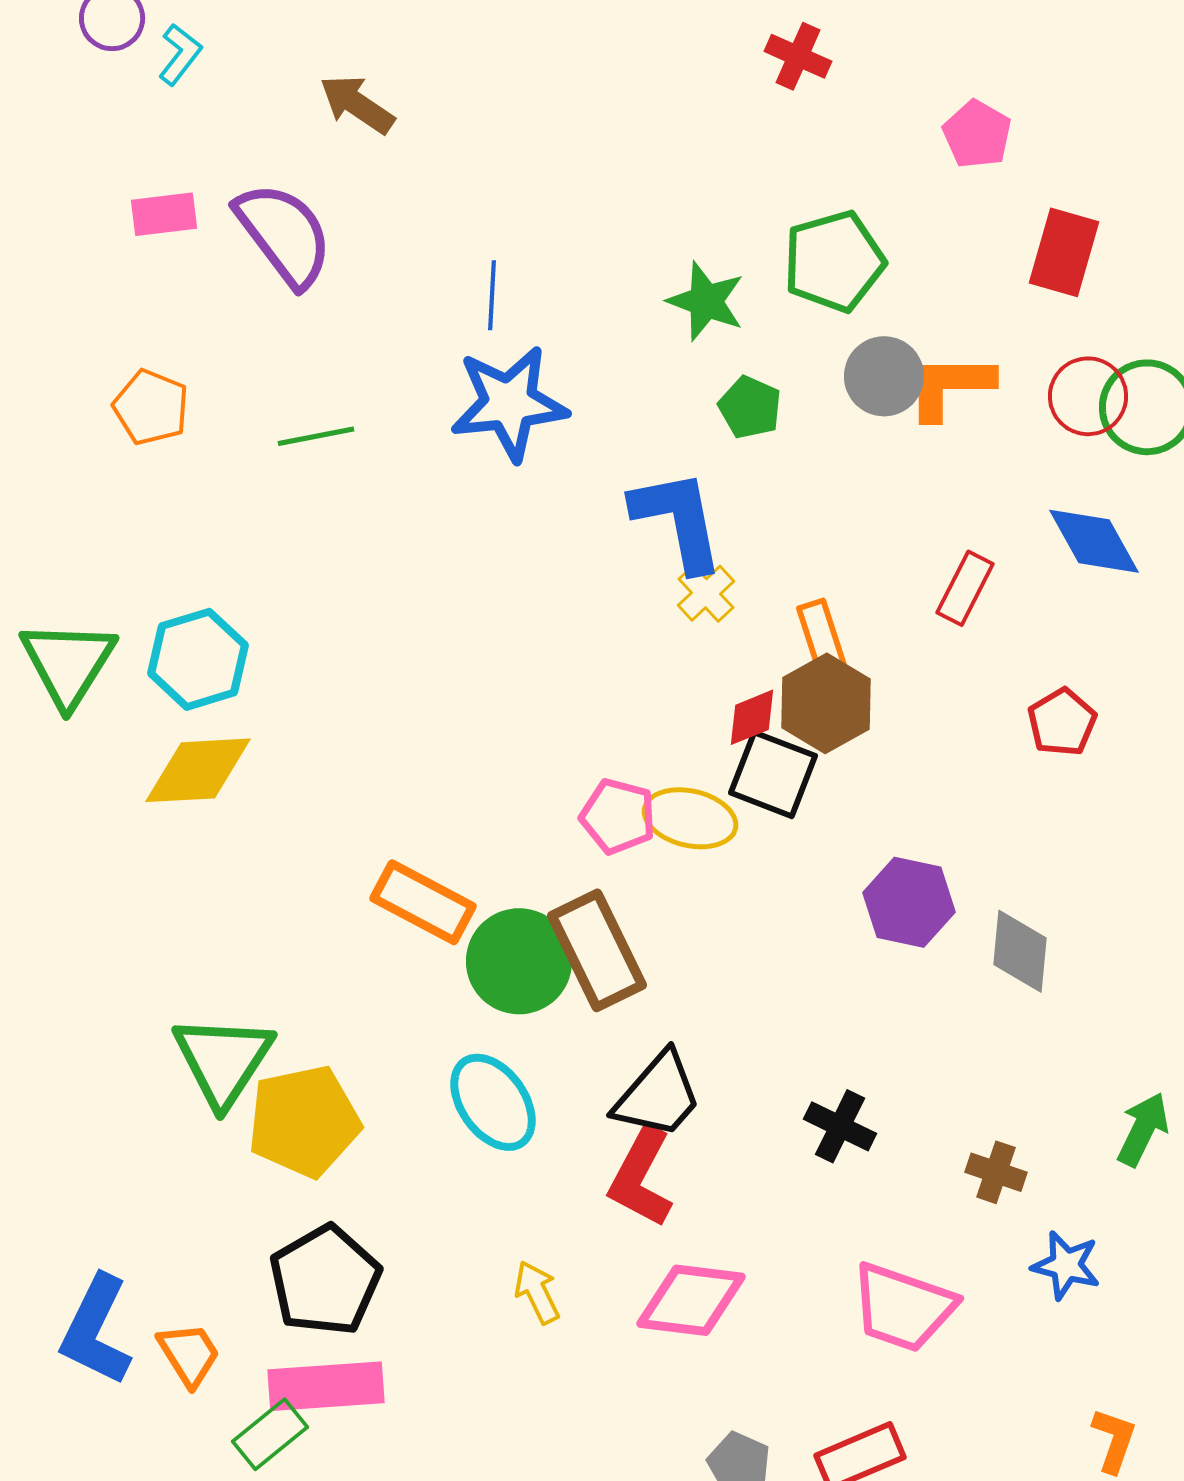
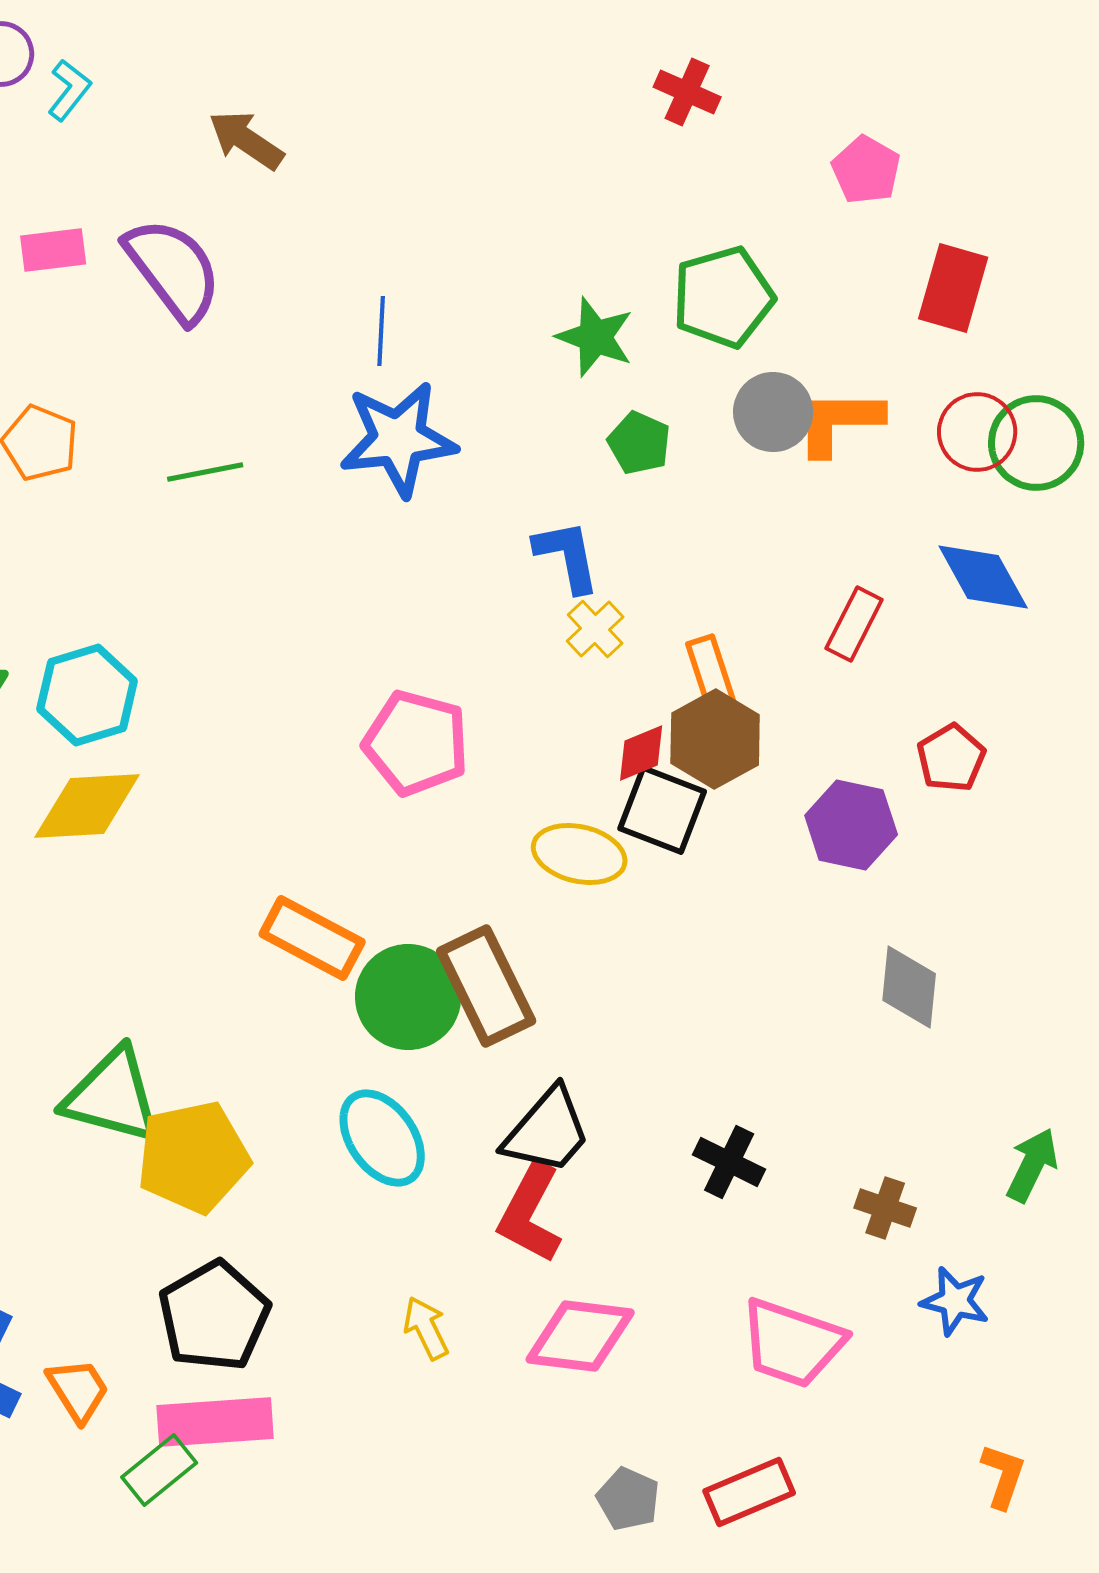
blue L-shape: (678, 520) -> (567, 556), size x0.7
pink pentagon: (618, 816) -> (416, 743), moved, size x1.4
purple hexagon: (909, 902) -> (851, 825), moved
green triangle: (223, 1060) -> (112, 1096), turned -48

